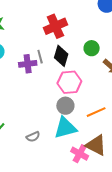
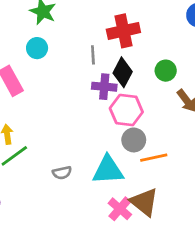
gray line: (40, 57) -> (93, 55), moved
purple cross: (28, 64) -> (104, 87), moved
gray circle: (65, 106) -> (134, 140), moved

